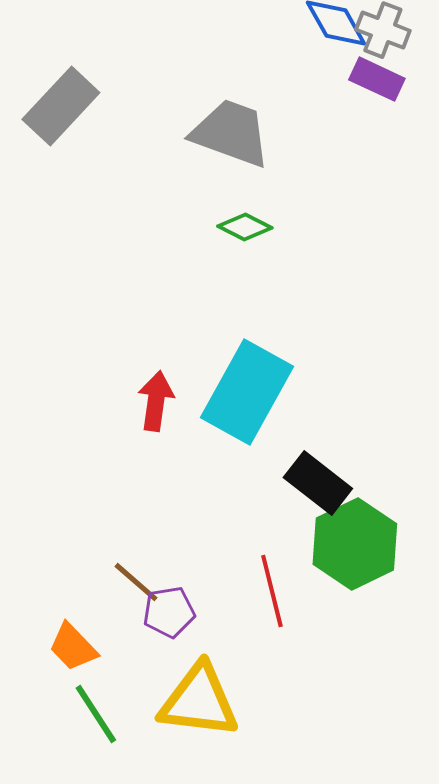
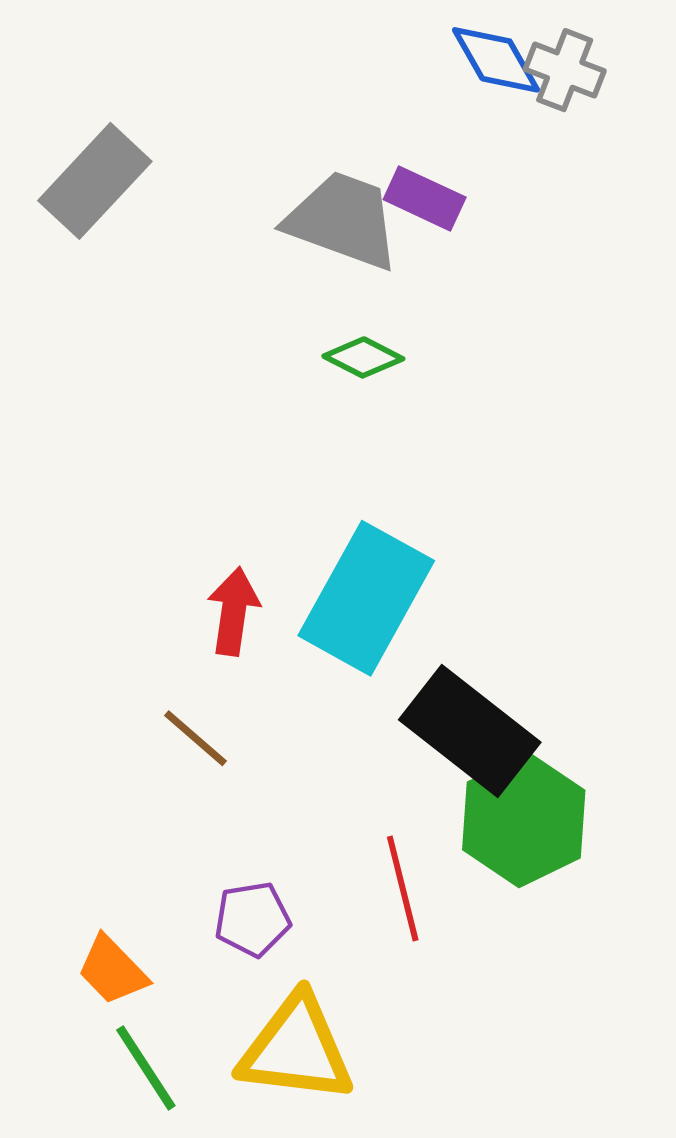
purple rectangle: (377, 79) -> (425, 198), moved
black rectangle: (318, 483) -> (470, 731), size x1.4
brown line: (136, 582) -> (195, 738), moved

